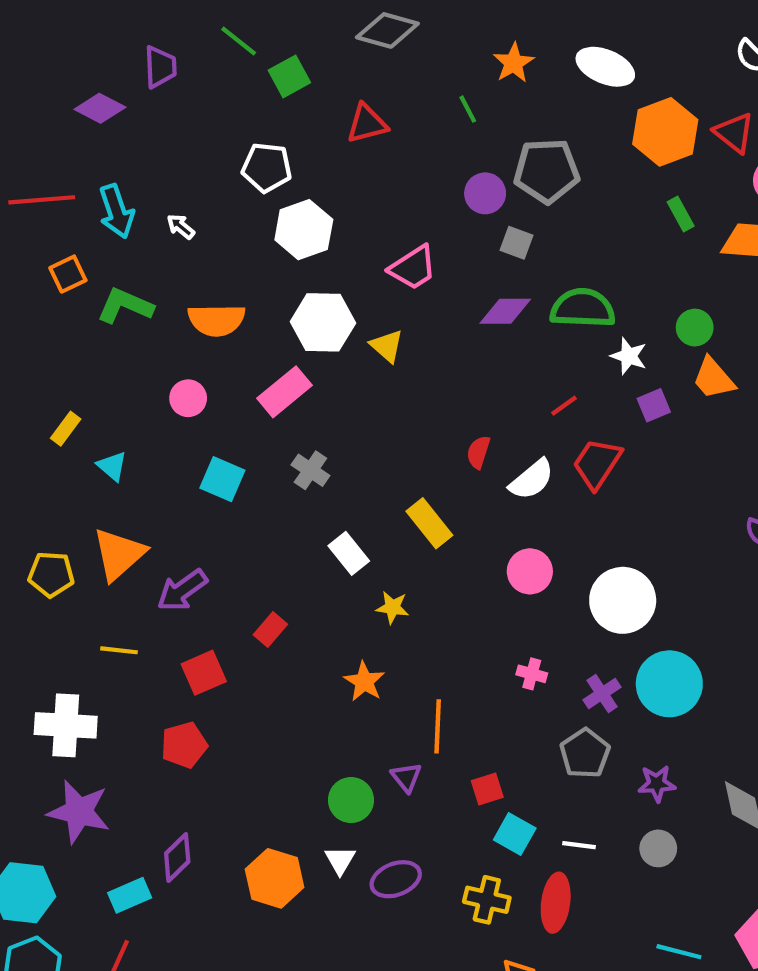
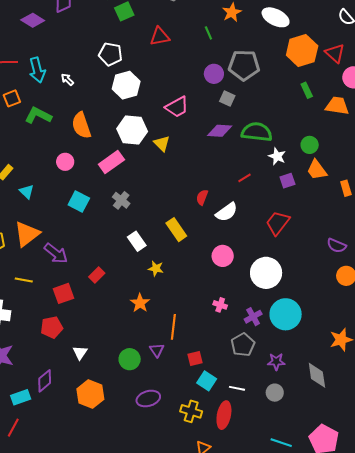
orange semicircle: (216, 320) -> (81, 125), turned 68
red trapezoid: (597, 463) -> (278, 223), moved
purple arrow: (182, 590) -> (56, 253), turned -110
white triangle: (340, 860) -> (80, 353), moved

